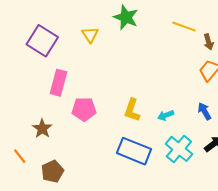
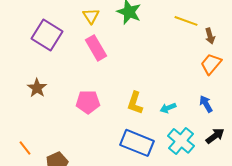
yellow triangle: (90, 35) -> (91, 16), moved
pink rectangle: (59, 83) -> (96, 48), moved, turned -45
brown star: (42, 129) -> (37, 88), moved

